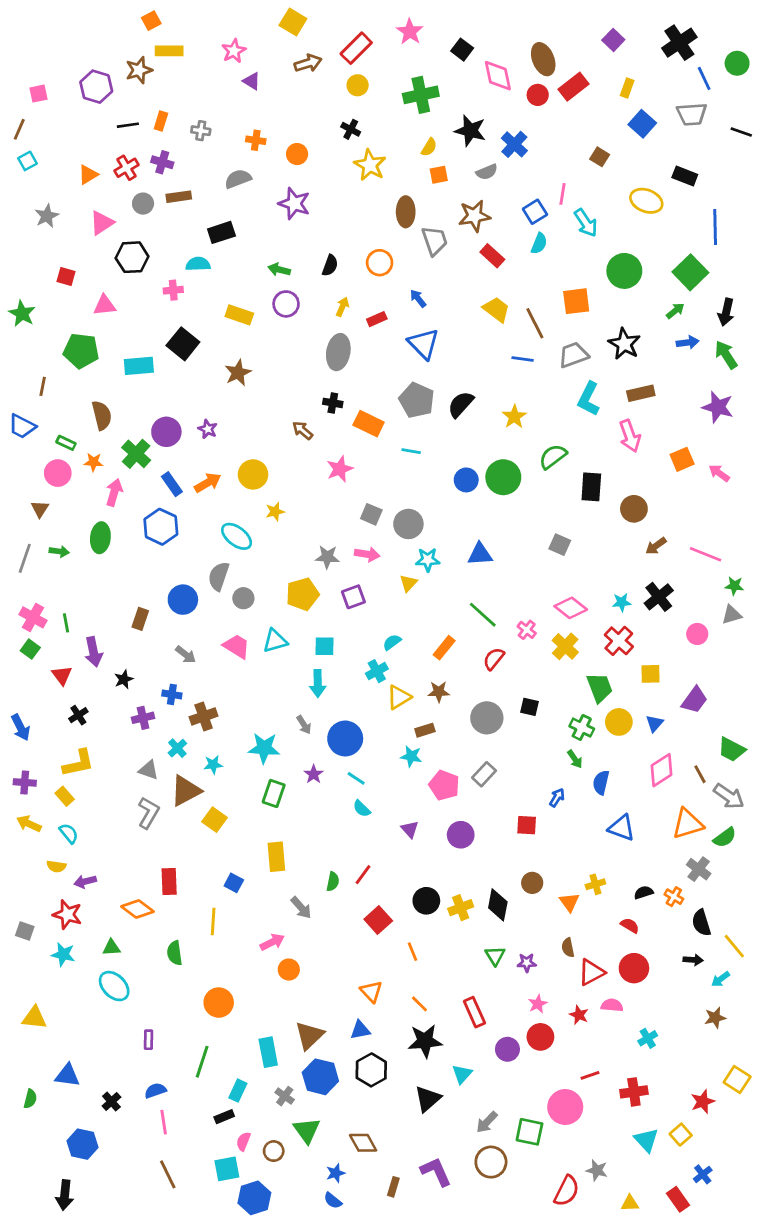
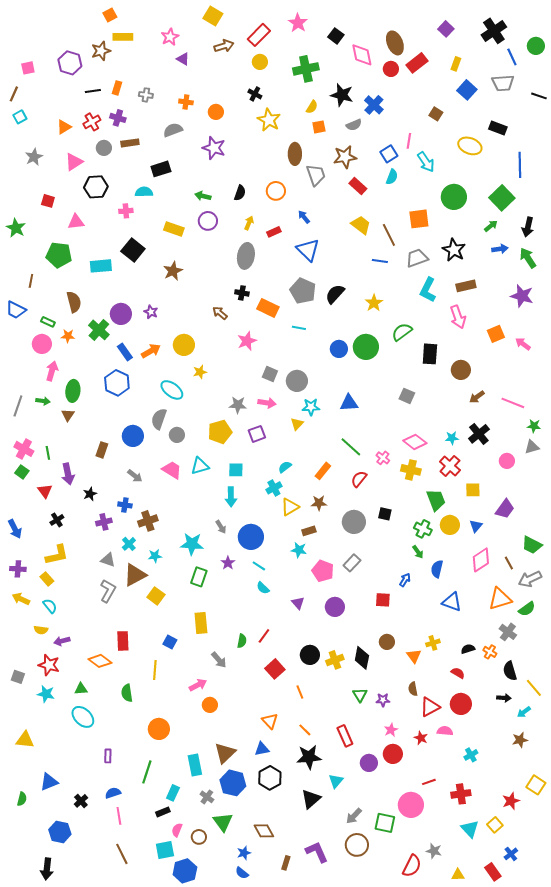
pink arrow: (114, 492) -> (52, 371), moved
brown triangle: (40, 509) -> (68, 415), moved
yellow cross: (565, 646) -> (411, 470), turned -30
gray arrow: (729, 796) -> (530, 579), turned 120
blue triangle: (67, 1075) -> (49, 782), turned -30

